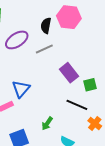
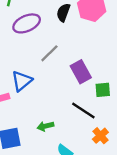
gray line: (44, 49) -> (49, 53), moved, turned -30
green arrow: (47, 123) -> (45, 126), turned 32

